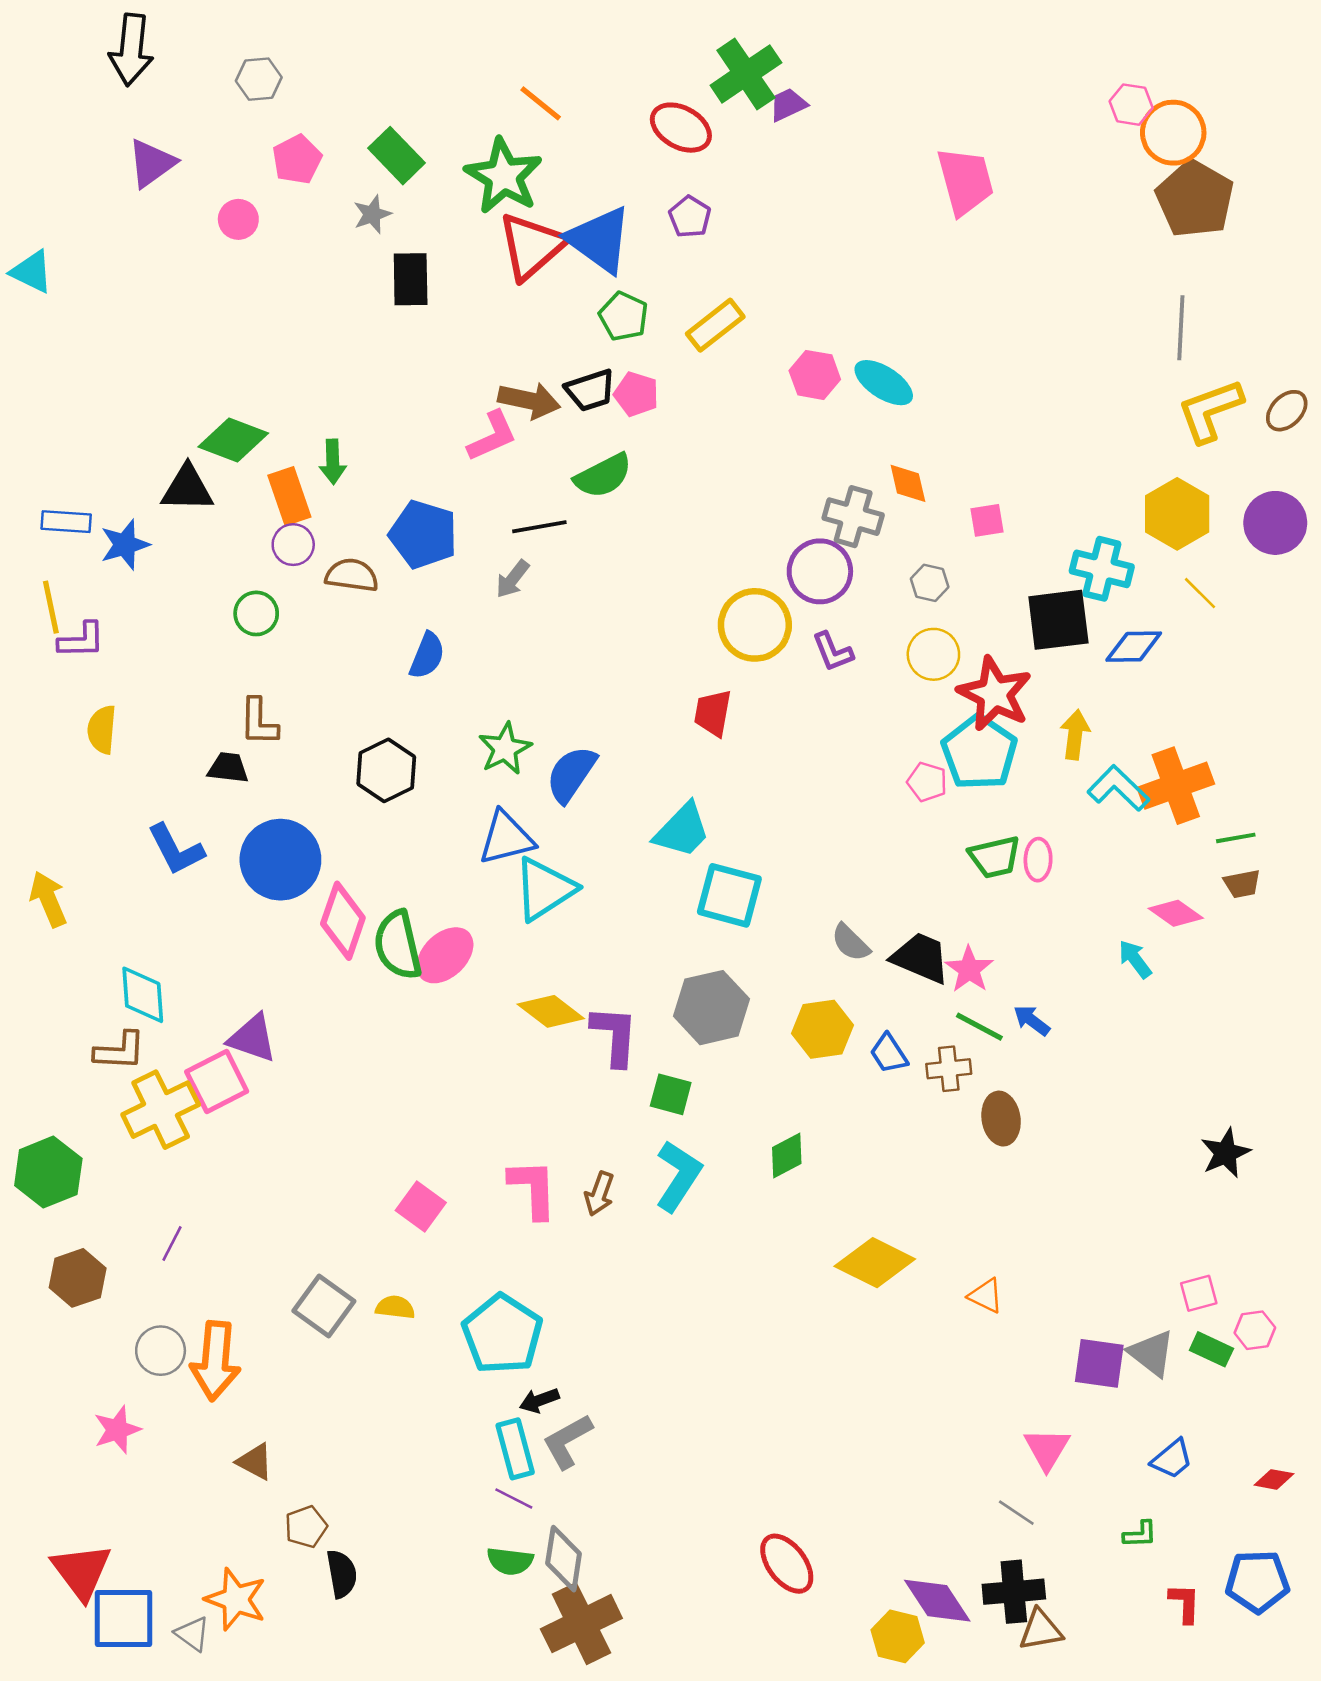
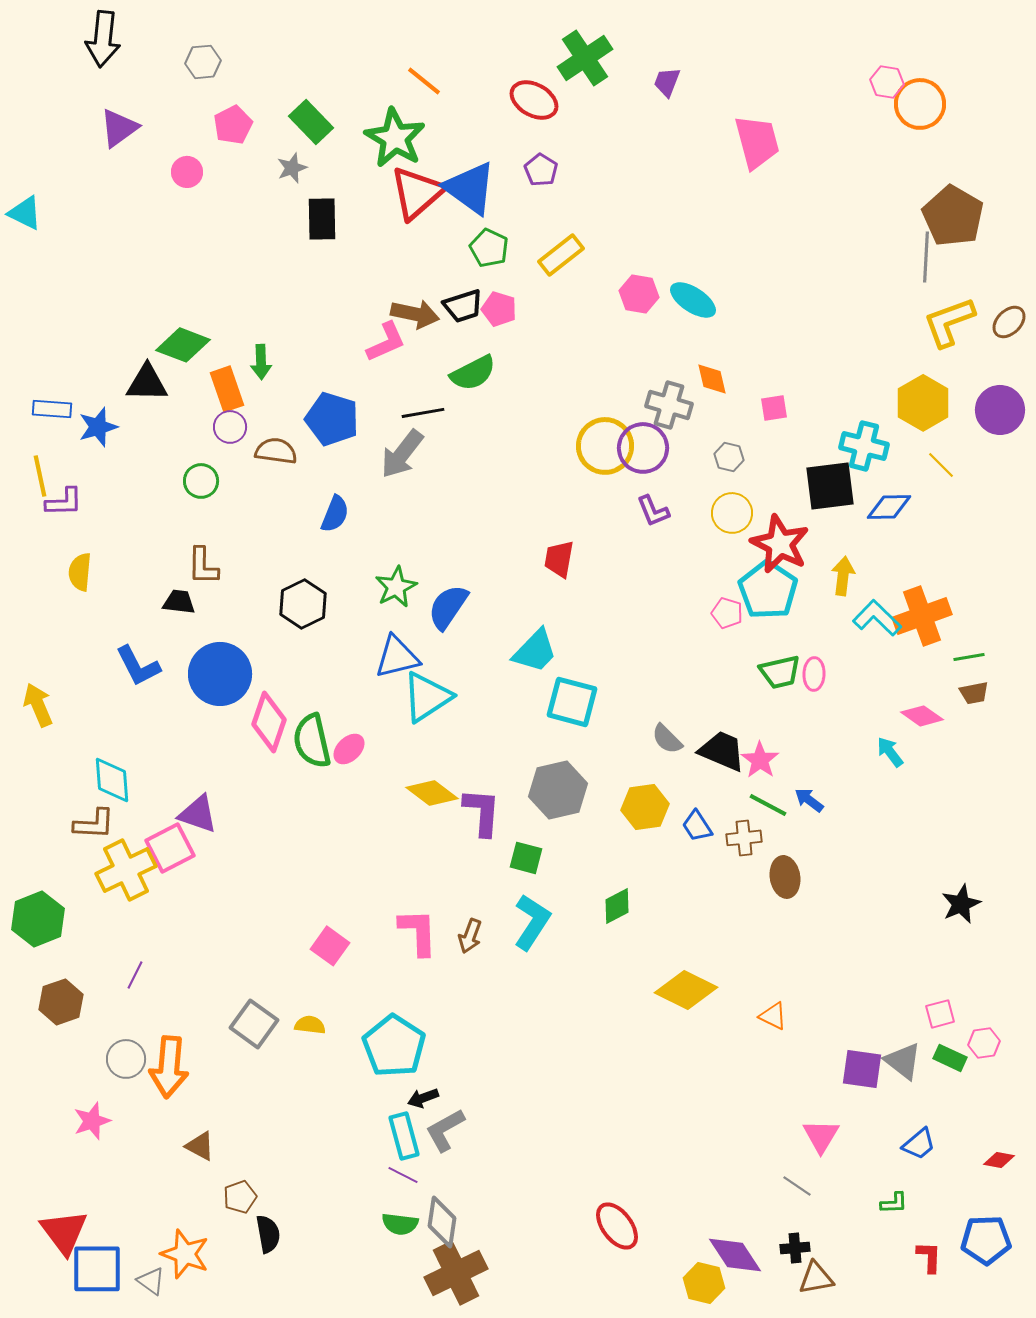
purple trapezoid: (788, 105) -> (667, 82), moved, turned -44
brown pentagon: (1195, 199) -> (953, 216), moved
gray arrow: (513, 579) -> (402, 454), size x1.6
yellow circle: (755, 625) -> (605, 446), moved
pink ellipse: (445, 955) -> (349, 749), size x0.7
black cross: (1014, 1592) -> (795, 1248), size x0.6

